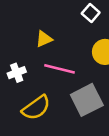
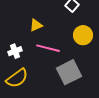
yellow semicircle: (36, 108) -> (17, 78), moved

